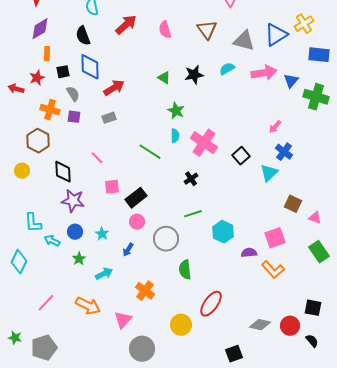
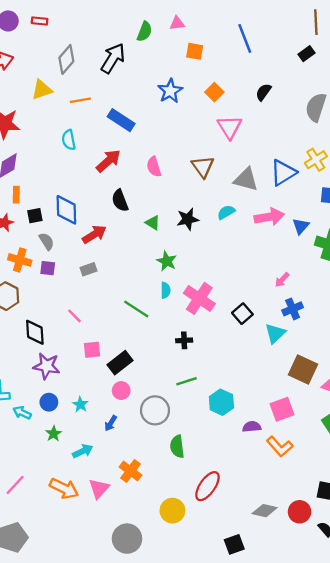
black semicircle: (83, 36) -> (120, 201), moved
blue cross: (284, 152) -> (293, 309), turned 30
black cross: (191, 179) -> (184, 340), turned 32
brown square: (293, 204) -> (303, 370), size x1.4
pink triangle: (123, 320) -> (99, 488), moved

